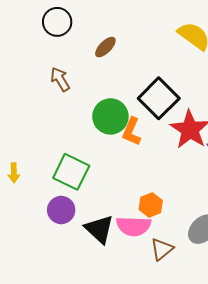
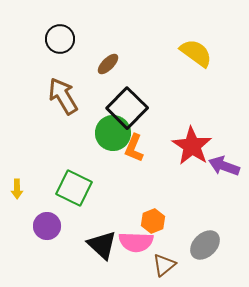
brown arrow: (60, 79) -> (63, 96), size x1.5
black square: (159, 98) -> (127, 108), moved
purple circle: (61, 210) -> (47, 226), moved

